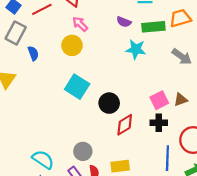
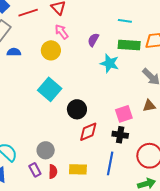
purple semicircle: (124, 22) -> (93, 40), moved, turned 88
blue semicircle: (33, 53) -> (14, 52), turned -80
brown triangle: (181, 100) -> (149, 106), moved
blue line: (167, 158) -> (110, 163), moved

